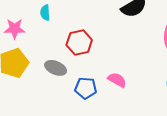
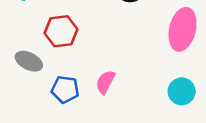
pink semicircle: (117, 80) -> (105, 82), turned -96

